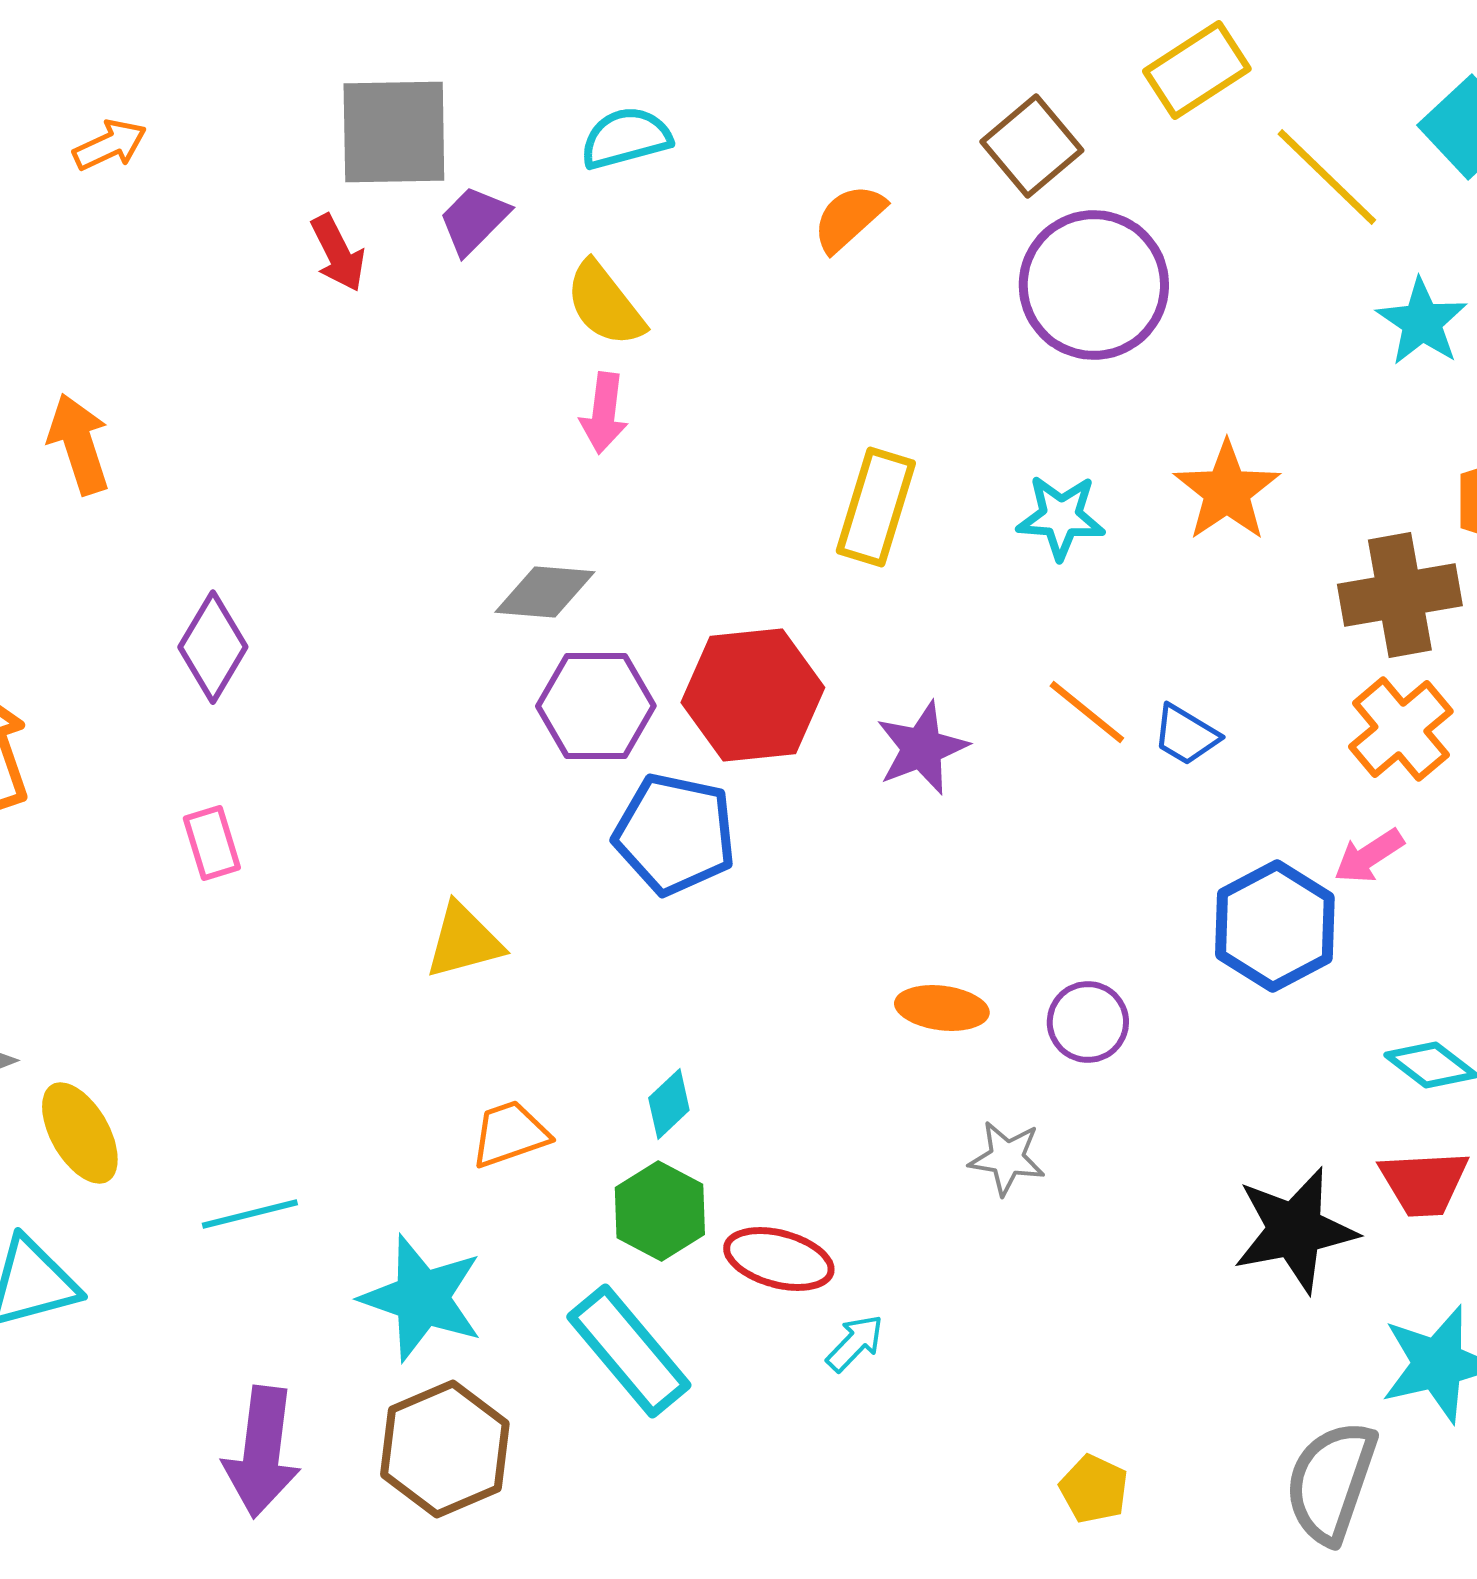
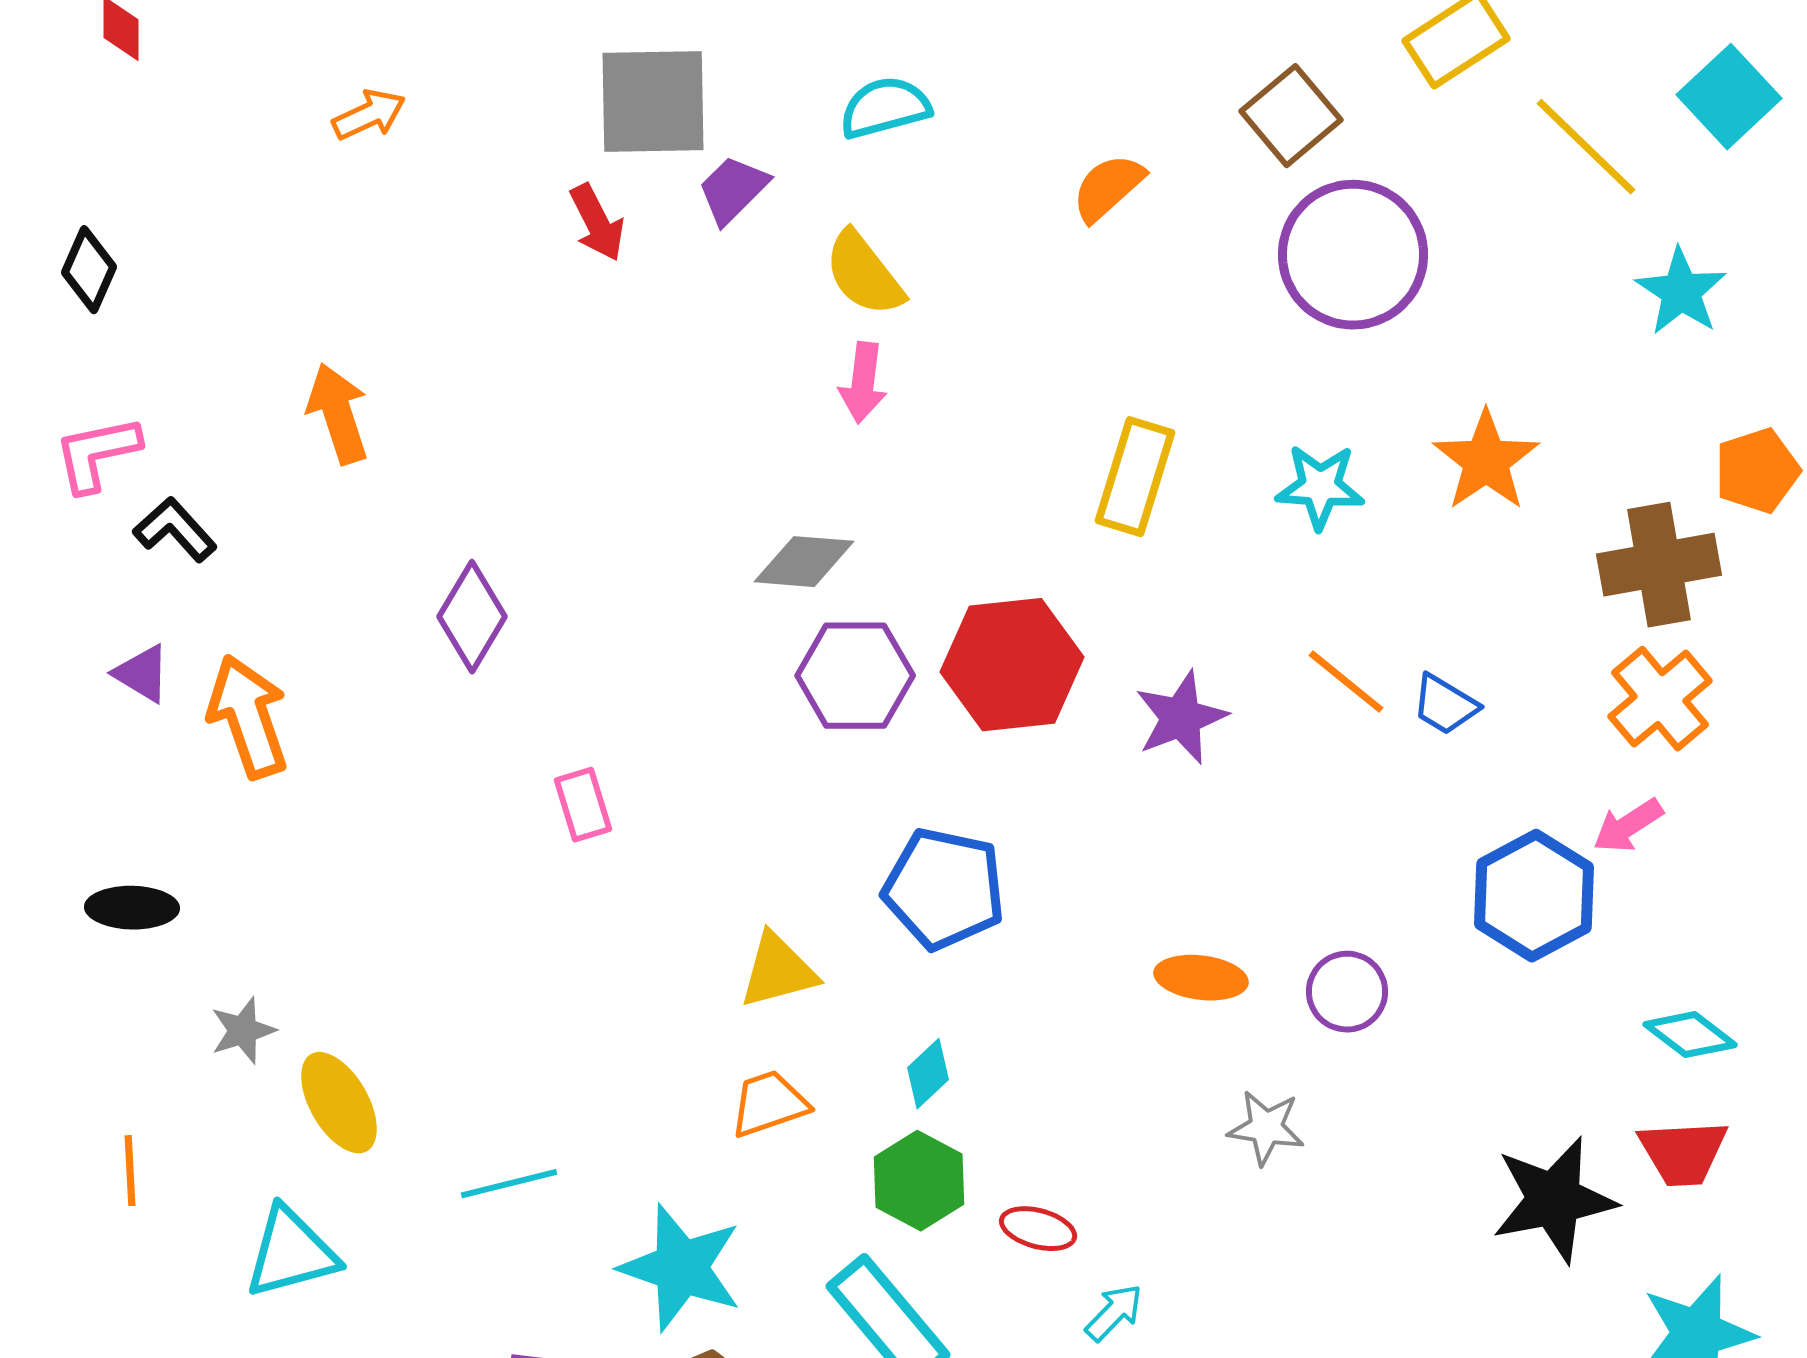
blue pentagon: (675, 834) -> (944, 889), moved
pink rectangle: (212, 843) -> (583, 805), moved
yellow triangle: (464, 941) -> (778, 971), moved
red ellipse: (779, 1259) -> (1038, 1229), size x0.7

